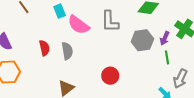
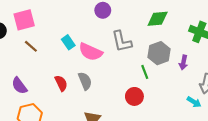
purple arrow: (165, 38) -> (183, 62), moved
green line: (167, 57) -> (145, 72), moved

